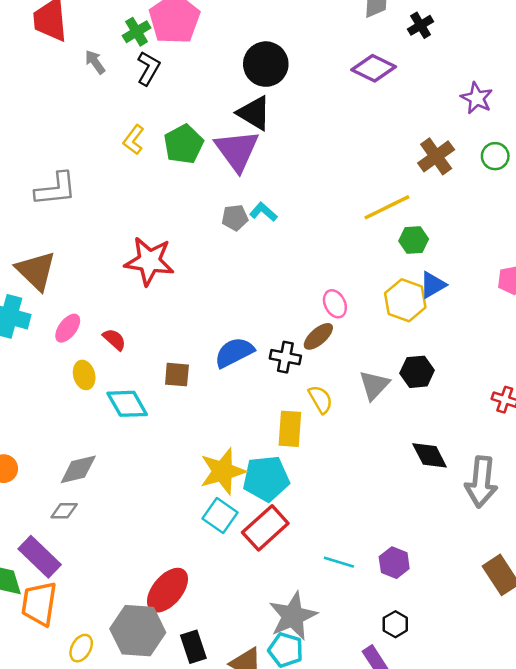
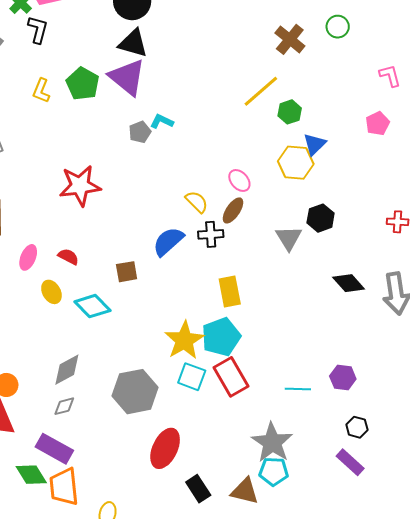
yellow semicircle: (320, 399) -> (197, 202), moved
red rectangle: (265, 528) -> (231, 377), turned -63
gray hexagon: (138, 631) -> (135, 392), moved

